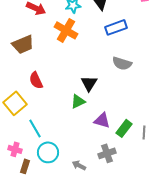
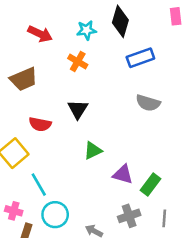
orange cross: (66, 30) -> (78, 62), size x0.7
red semicircle: (36, 80) -> (40, 124), turned -54
black triangle: (89, 83) -> (78, 109), moved
gray line: (144, 132) -> (164, 218), moved

